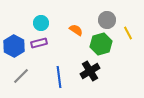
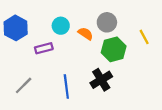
gray circle: (107, 20) -> (107, 22), moved
cyan circle: (41, 23) -> (61, 26), moved
blue hexagon: (14, 46) -> (16, 28), moved

